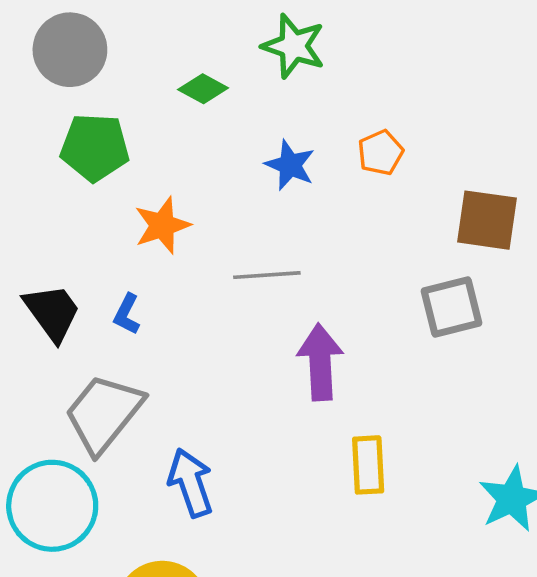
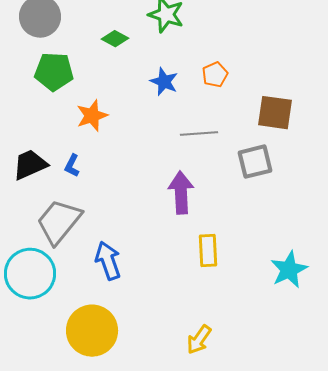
gray line: (267, 275) -> (199, 134), moved
black trapezoid: (52, 312) -> (30, 165), turned -78

